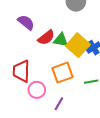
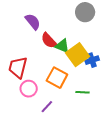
red semicircle: (46, 38) -> (49, 40), turned 72
orange square: (62, 73) -> (57, 78), turned 35

